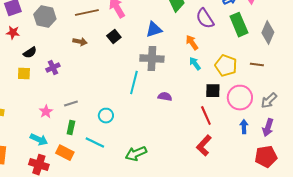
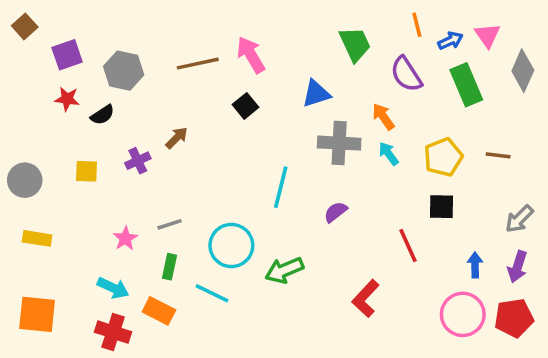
gray diamond: (268, 33) -> (523, 71), moved
brown arrow: (80, 42) -> (177, 138), moved, turned -56
black semicircle: (30, 53) -> (102, 115), moved
gray cross: (152, 59) -> (339, 143), moved
yellow pentagon: (226, 66) -> (443, 157), turned 30
black square: (213, 91) -> (442, 207), moved
purple semicircle: (165, 97) -> (336, 212), turned -48
pink circle: (240, 98) -> (463, 314), moved
cyan circle: (106, 116) -> (231, 245), size x1.6
red L-shape: (204, 146) -> (366, 298), moved
green arrow: (136, 154) -> (284, 270), moved

